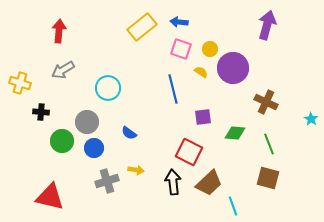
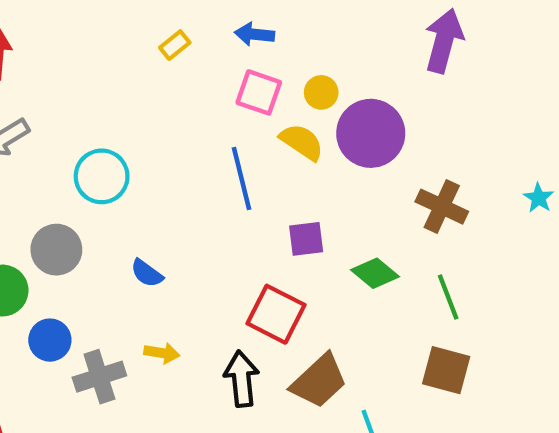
yellow rectangle: (142, 27) -> (175, 45), size x0.5
yellow semicircle: (201, 72) -> (302, 142), size x1.5
cyan star: (311, 119) -> (539, 198), moved
green diamond: (235, 133) -> (375, 273), turned 35
blue circle: (94, 148) -> (50, 340), moved

